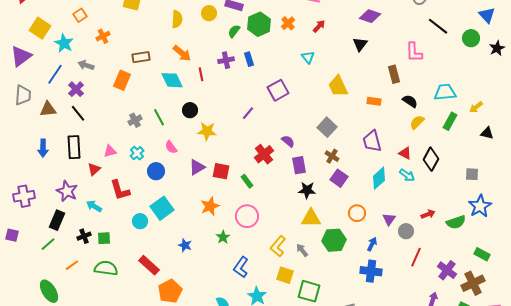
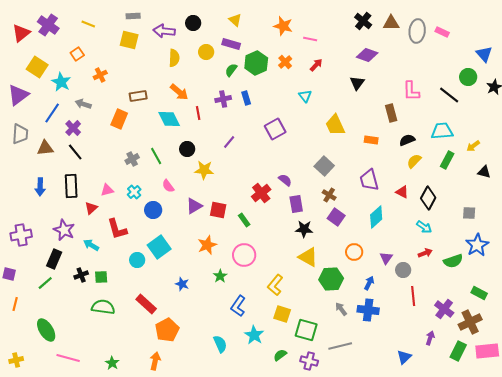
black line: (438, 26) -> (449, 95), moved
black semicircle: (410, 101) -> (407, 140), turned -56
purple line: (248, 113) -> (229, 142), moved
cyan arrow: (407, 175) -> (424, 227), moved
yellow triangle: (311, 218) -> (308, 257), turned 30
gray arrow: (302, 250) -> (341, 309), moved
red line: (416, 257) -> (413, 296), turned -30
orange line: (72, 265) -> (15, 304), moved, turned -40

